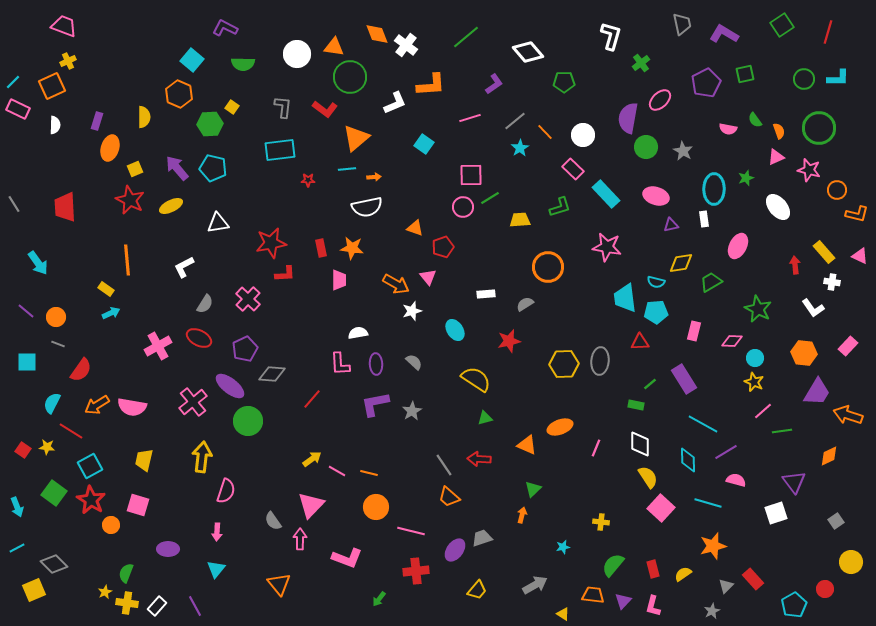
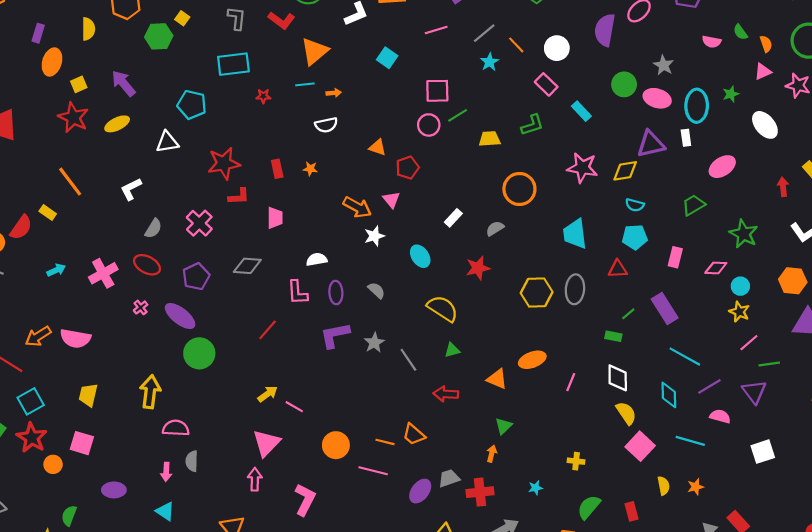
green circle: (646, 147) -> (624, 84), moved
cyan pentagon: (213, 168) -> (192, 105), moved
cyan rectangle: (606, 194) -> (581, 111), size x0.7
pink ellipse: (656, 196) -> (657, 98), moved
white semicircle: (367, 207) -> (326, 125), size x0.7
purple triangle: (671, 225) -> (651, 144), size x1.8
pink ellipse: (738, 246) -> (722, 167), turned 30
orange star: (352, 248) -> (310, 169), size x0.6
orange line: (127, 260) -> (70, 182), turned -32
yellow diamond: (681, 263) -> (625, 171), moved
pink trapezoid: (339, 280) -> (275, 218), moved
white rectangle: (486, 294) -> (453, 218), turned -42
cyan trapezoid: (625, 298) -> (575, 234), moved
cyan arrow: (111, 313) -> (56, 270), moved
red semicircle: (81, 370) -> (21, 227), moved
gray diamond: (272, 374) -> (247, 266), moved
pink cross: (193, 402) -> (141, 307), moved, size x0.5
gray line: (444, 465) -> (408, 360), moved
orange line: (369, 473) -> (385, 442), moved
purple triangle: (794, 482) -> (754, 392), moved
pink semicircle: (226, 491) -> (176, 428), turned -105
gray semicircle: (273, 521) -> (192, 461), moved, turned 36
orange star: (713, 546) -> (696, 487), size x0.6
pink L-shape: (347, 558) -> (305, 500), turned -84
cyan triangle: (216, 569) -> (165, 511), turned -36
red cross: (416, 571) -> (480, 492), moved
yellow semicircle: (683, 574) -> (664, 486), moved, turned 114

